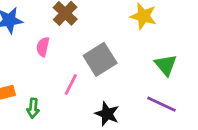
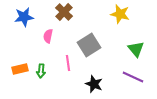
pink line: (71, 85) -> (68, 63), turned -35
green arrow: (33, 108) -> (41, 71), moved

